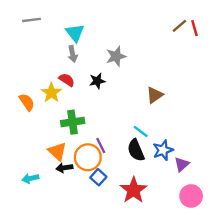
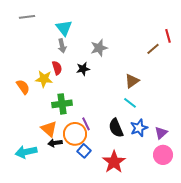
brown line: (179, 26) -> (153, 49), moved
red line: (195, 28) -> (168, 36), moved
red semicircle: (67, 80) -> (57, 68), turned 40
yellow star: (51, 93) -> (44, 79), turned -30
cyan line: (141, 131) -> (130, 103), moved
purple triangle: (182, 164) -> (161, 133), moved
cyan arrow: (30, 178) -> (26, 152), size x1.5
pink circle: (191, 196) -> (163, 155), moved

